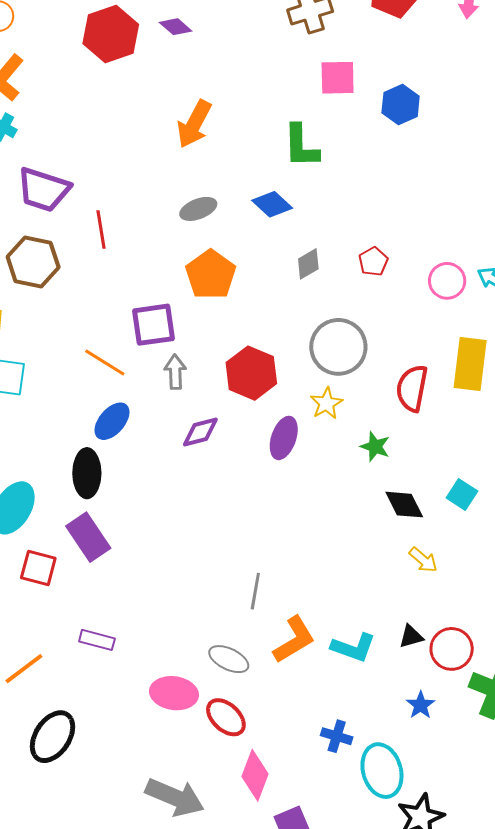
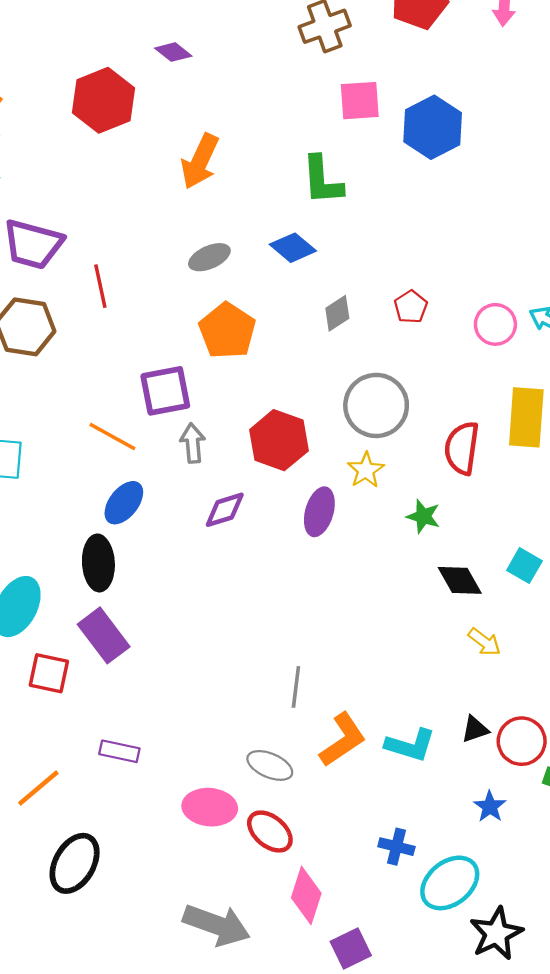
red hexagon: (111, 34) -> (103, 100), moved
blue hexagon: (401, 104) -> (433, 127), size x1.4
cyan ellipse: (382, 771) -> (450, 883), turned 70

